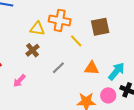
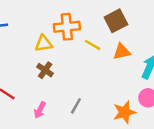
gray line: (58, 68) -> (76, 106), moved
orange triangle: (92, 68) -> (122, 52), moved

